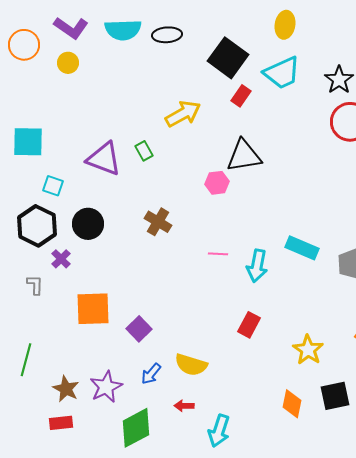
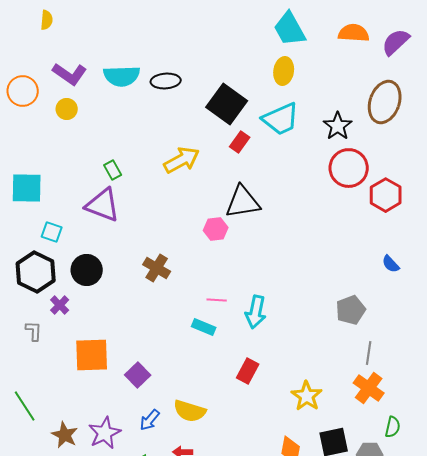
green rectangle: (144, 151) -> (113, 170), moved
cyan rectangle: (302, 248) -> (204, 327), moved, size x0.7
green line: (26, 360) -> (25, 406), turned -48

